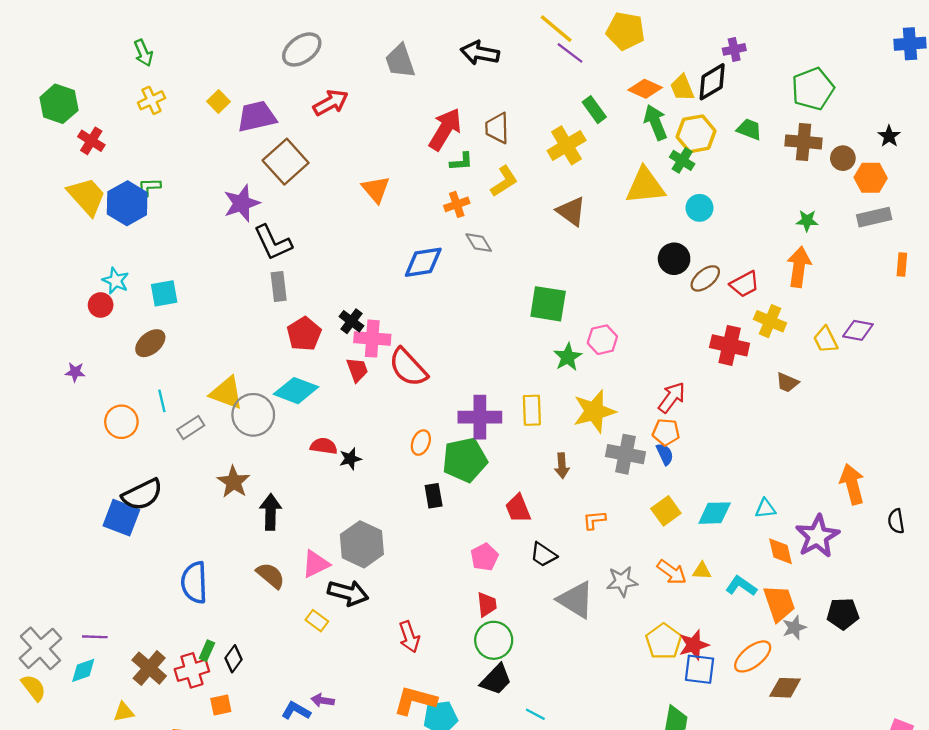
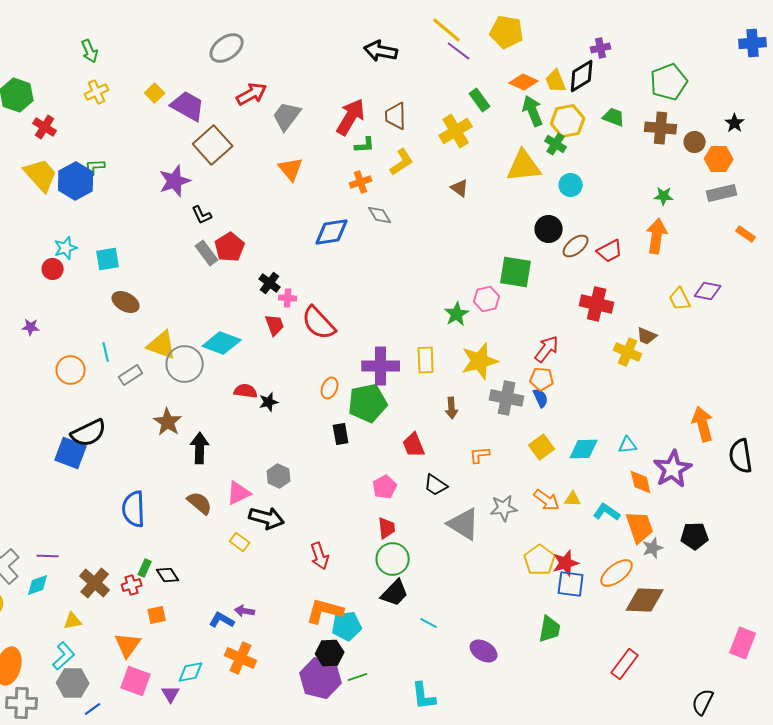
gray trapezoid: (400, 61) -> (287, 116), moved, turned 56
purple trapezoid: (257, 117) -> (188, 106), turned 42
brown triangle: (571, 211) -> (460, 188), size x0.7
black L-shape: (273, 243) -> (202, 215), size x0.6
orange rectangle: (902, 265) -> (746, 234), turned -60
cyan star: (116, 281) -> (66, 248), turned 30
gray rectangle: (279, 286) -> (207, 253), turned -30
green square: (548, 304) -> (516, 272), moved
yellow cross: (770, 321) -> (628, 352), moved
red pentagon: (304, 334) -> (230, 247), moved
pink cross: (372, 339) -> (288, 298), size x0.6
brown ellipse: (150, 343) -> (126, 302), moved, turned 68
black semicircle: (896, 521) -> (741, 456), size x1.6
gray hexagon: (362, 544) -> (279, 476), size x0.6
black diamond: (234, 659) -> (168, 575), turned -70
red cross: (192, 670) -> (132, 585), size x0.7
brown diamond: (785, 688) -> (645, 600), size x1.4

